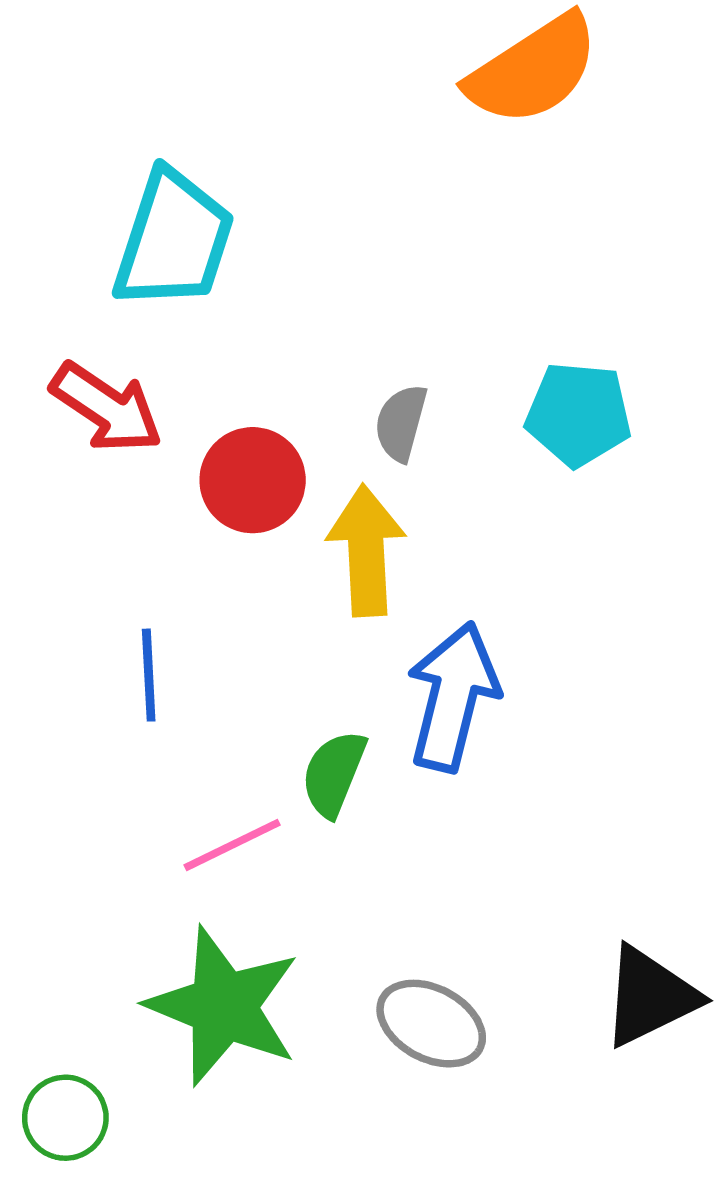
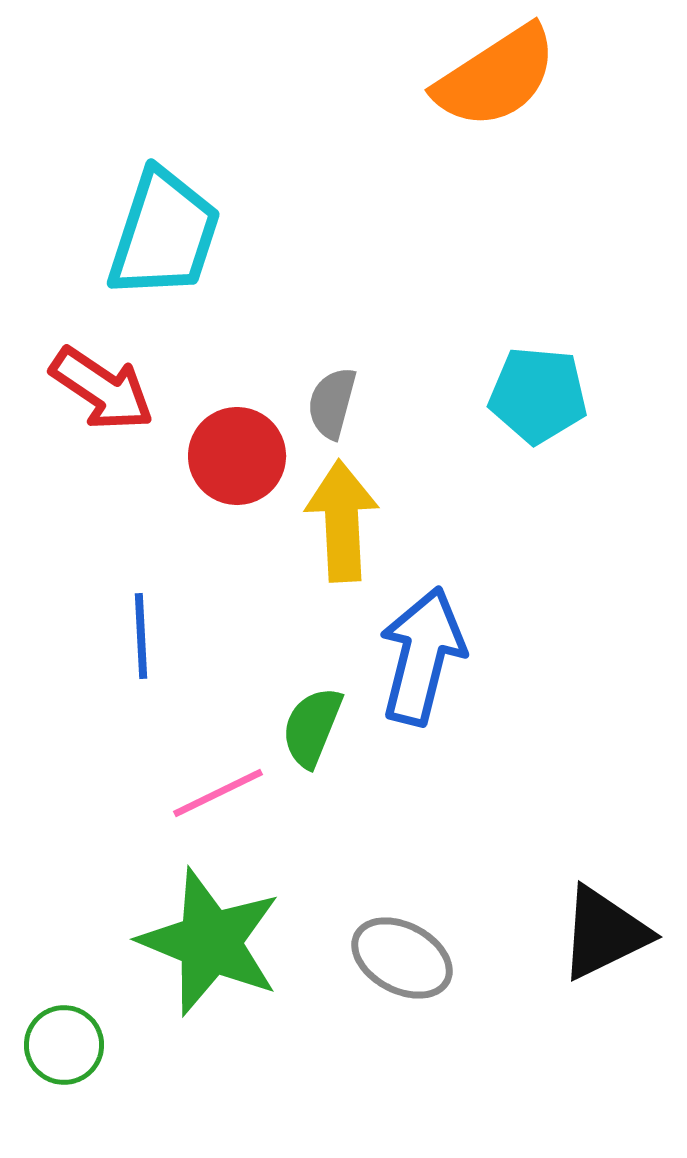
gray semicircle: (401, 423) -> (332, 403), moved

